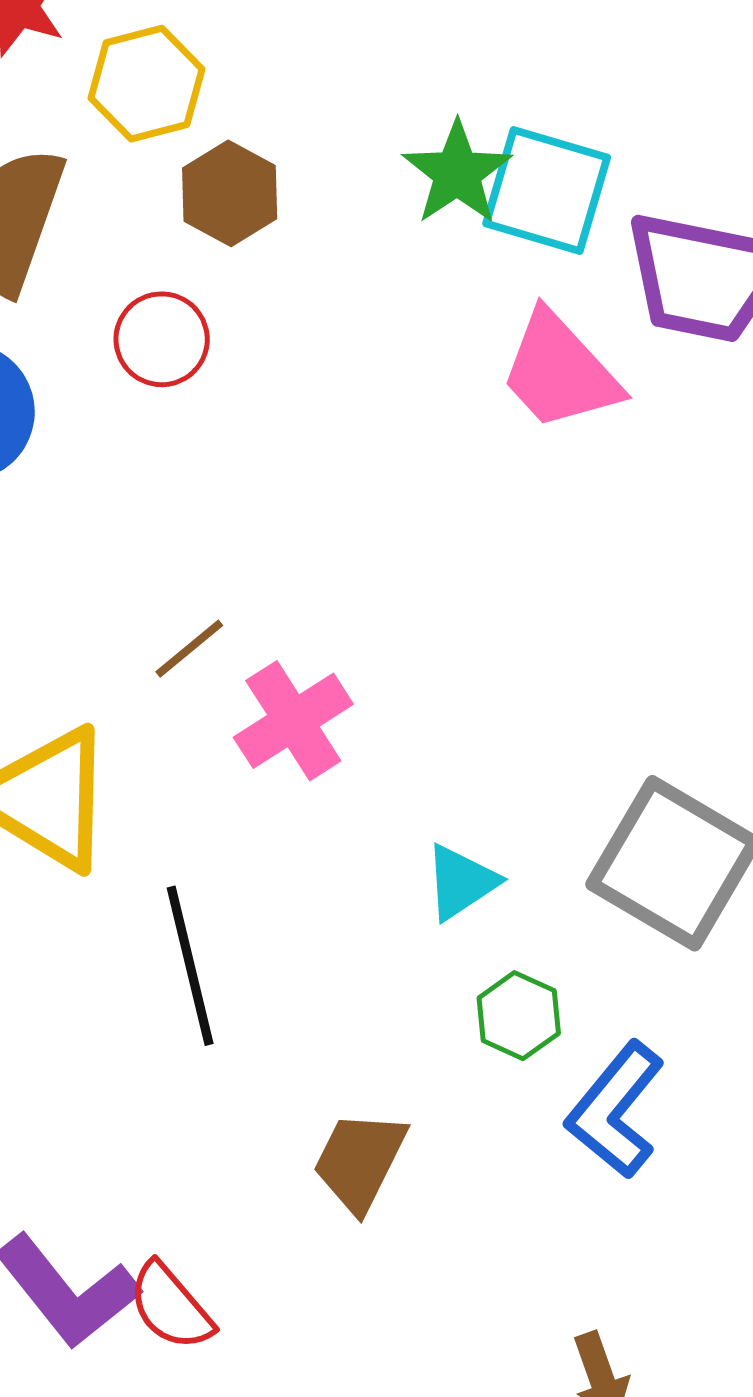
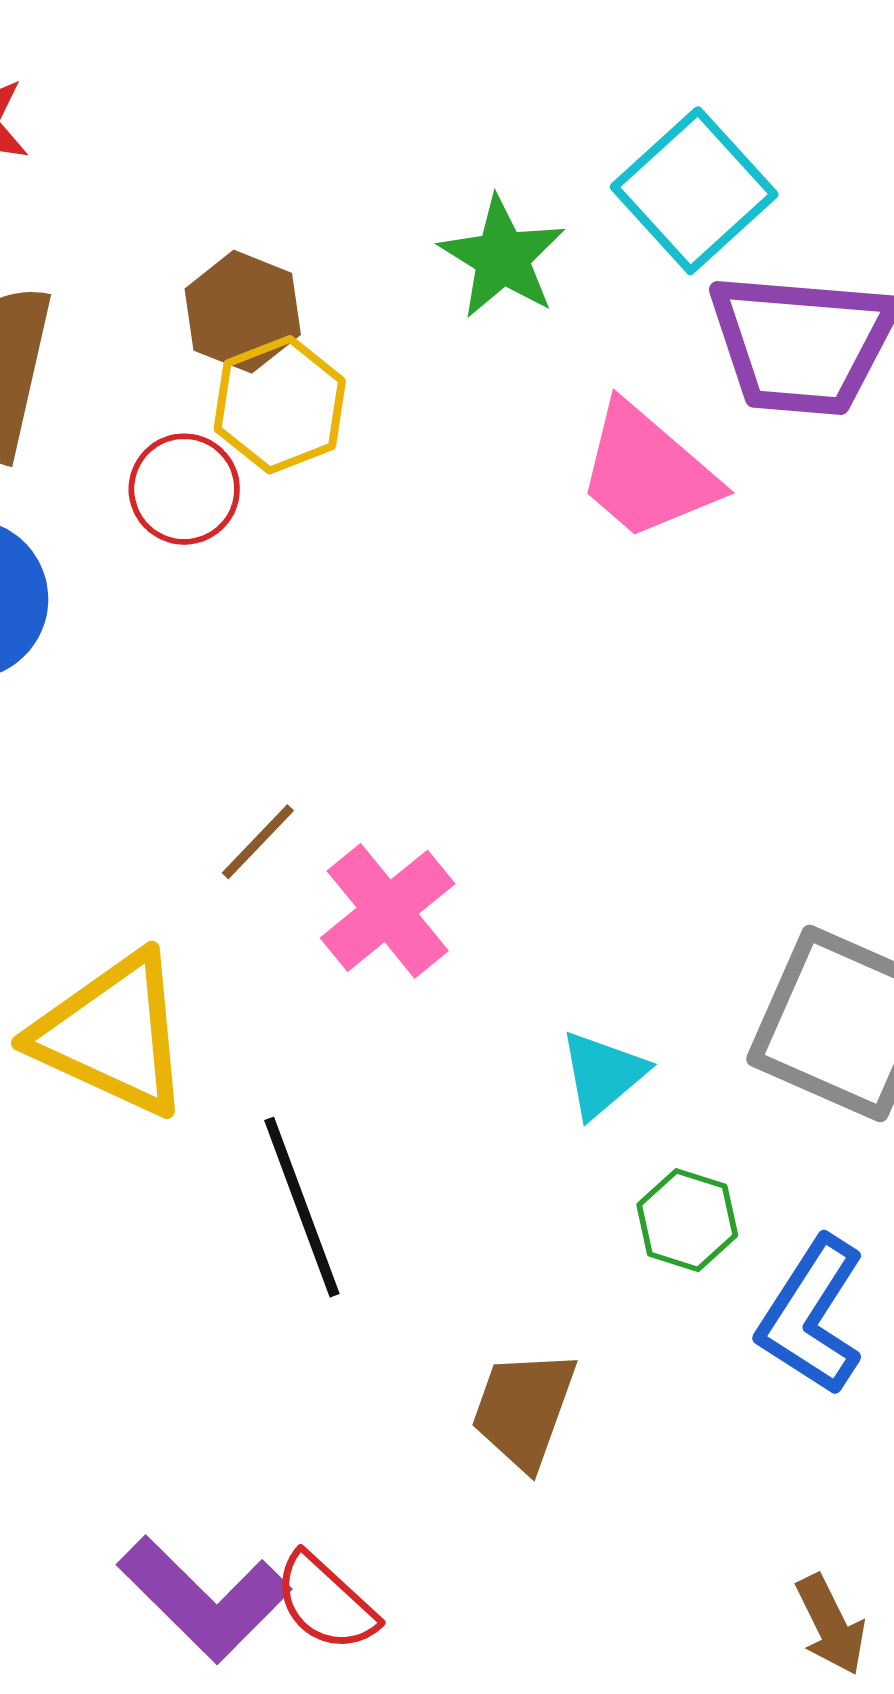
yellow hexagon: (146, 84) -> (280, 405), moved
cyan square: (547, 190) -> (694, 191), moved, turned 38

